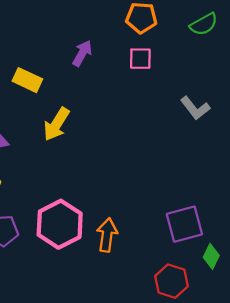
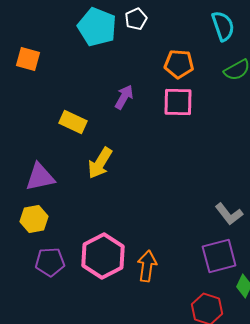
pink square: (140, 59) -> (178, 102), size x1.4
gray L-shape: (195, 108) -> (229, 214), moved

